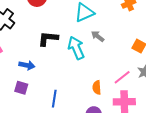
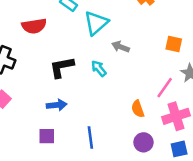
cyan arrow: (76, 48) -> (99, 68), size x0.6
blue arrow: (27, 65) -> (57, 105), moved

